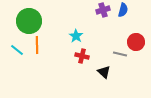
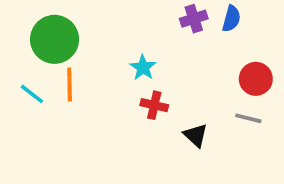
gray line: (120, 54) -> (248, 118), moved

